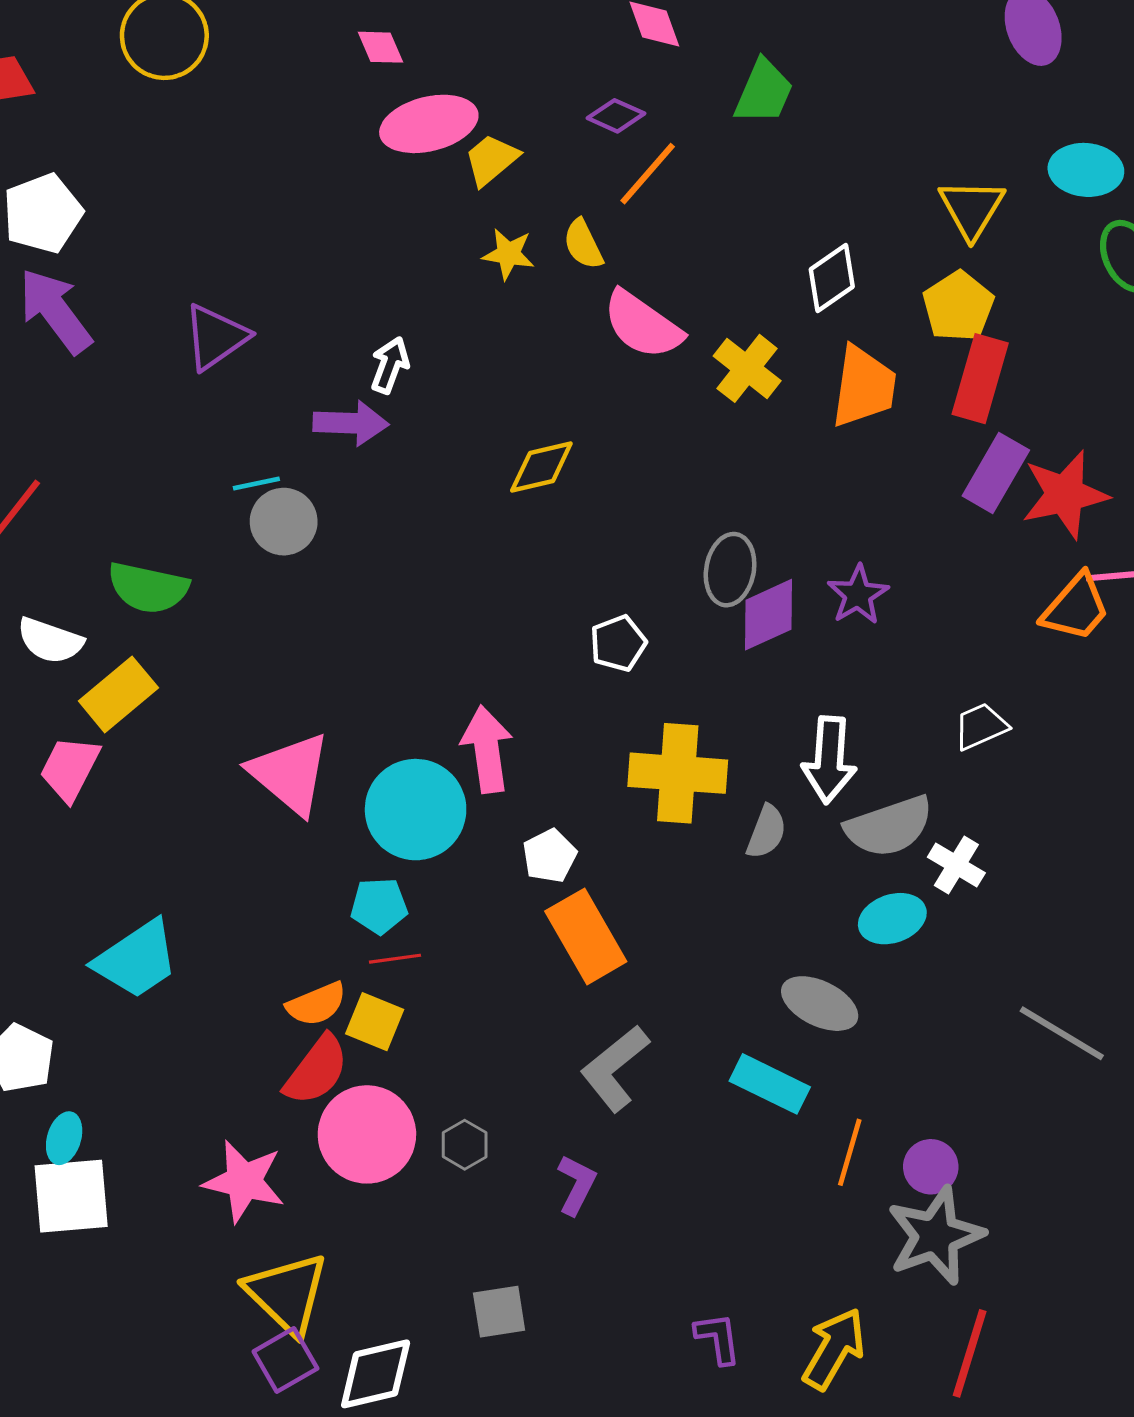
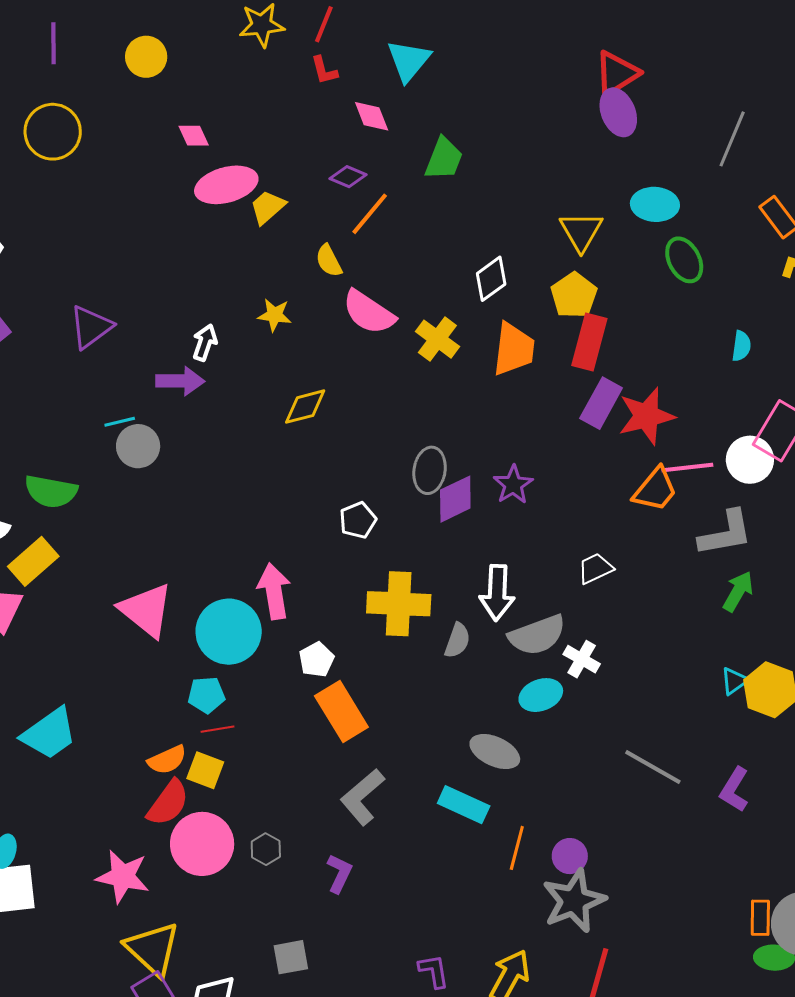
yellow star: (508, 254) -> (275, 315), moved

